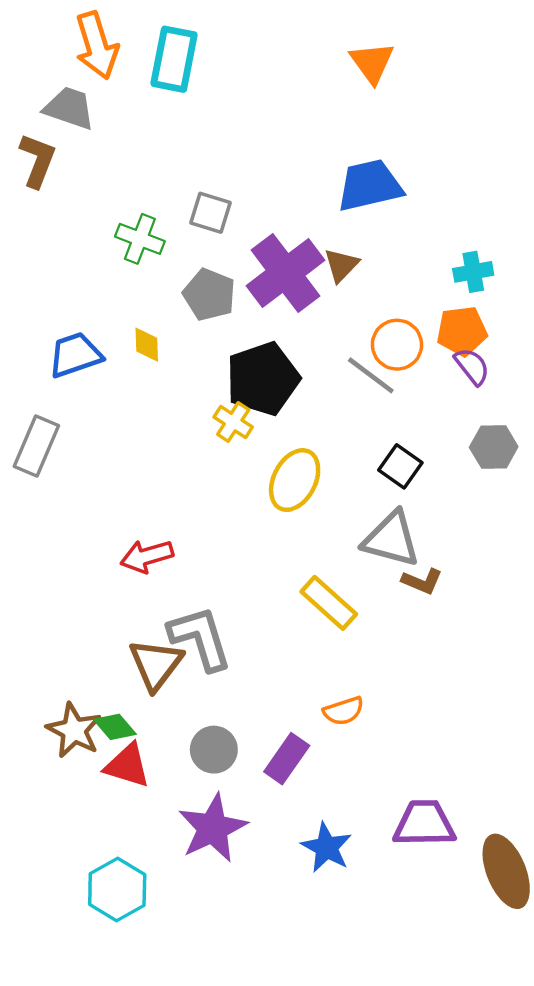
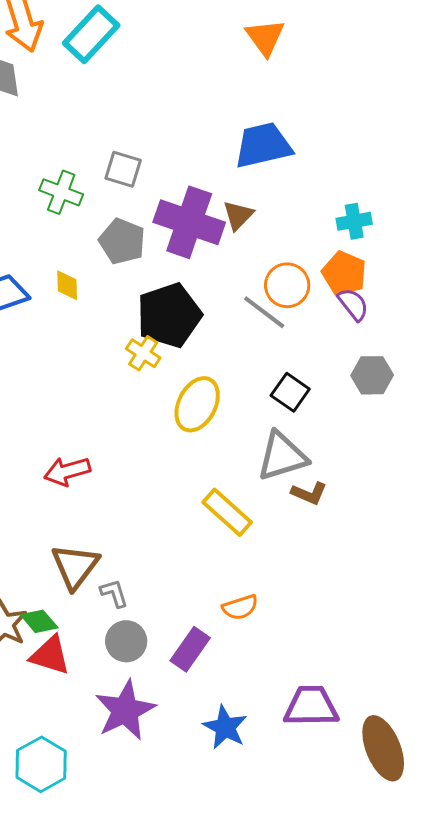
cyan rectangle: (174, 59) -> (91, 34), turned 32
purple cross: (286, 273) -> (189, 222), turned -34
orange pentagon: (462, 331) -> (344, 273), turned 30
gray triangle: (391, 539) -> (282, 456), turned -32
gray L-shape: (200, 638) -> (114, 593), moved, size x0.5

